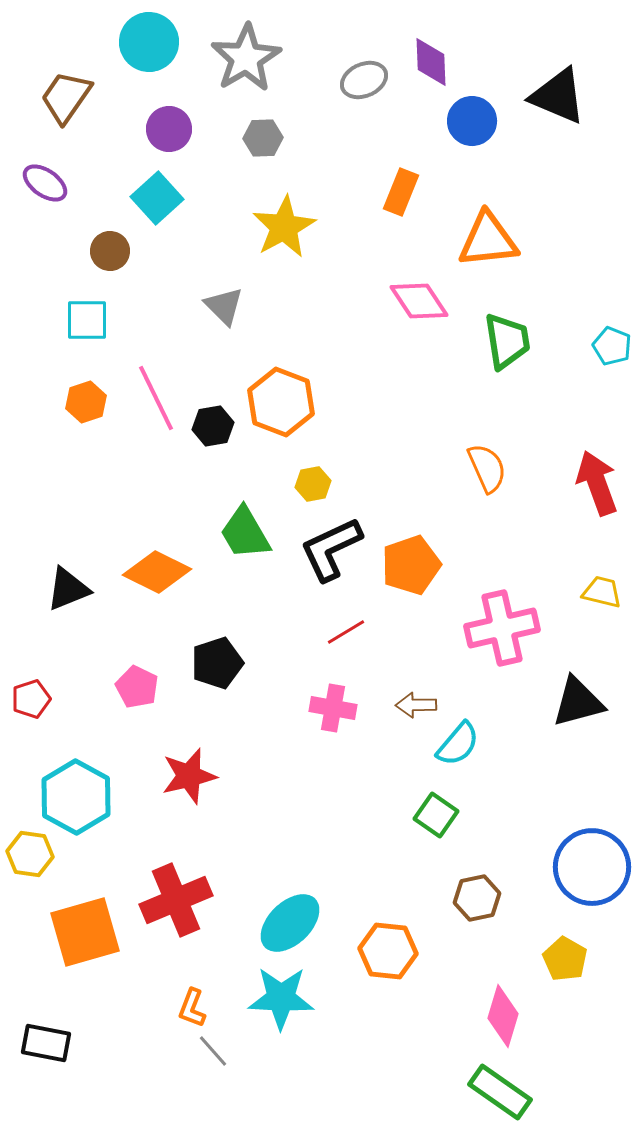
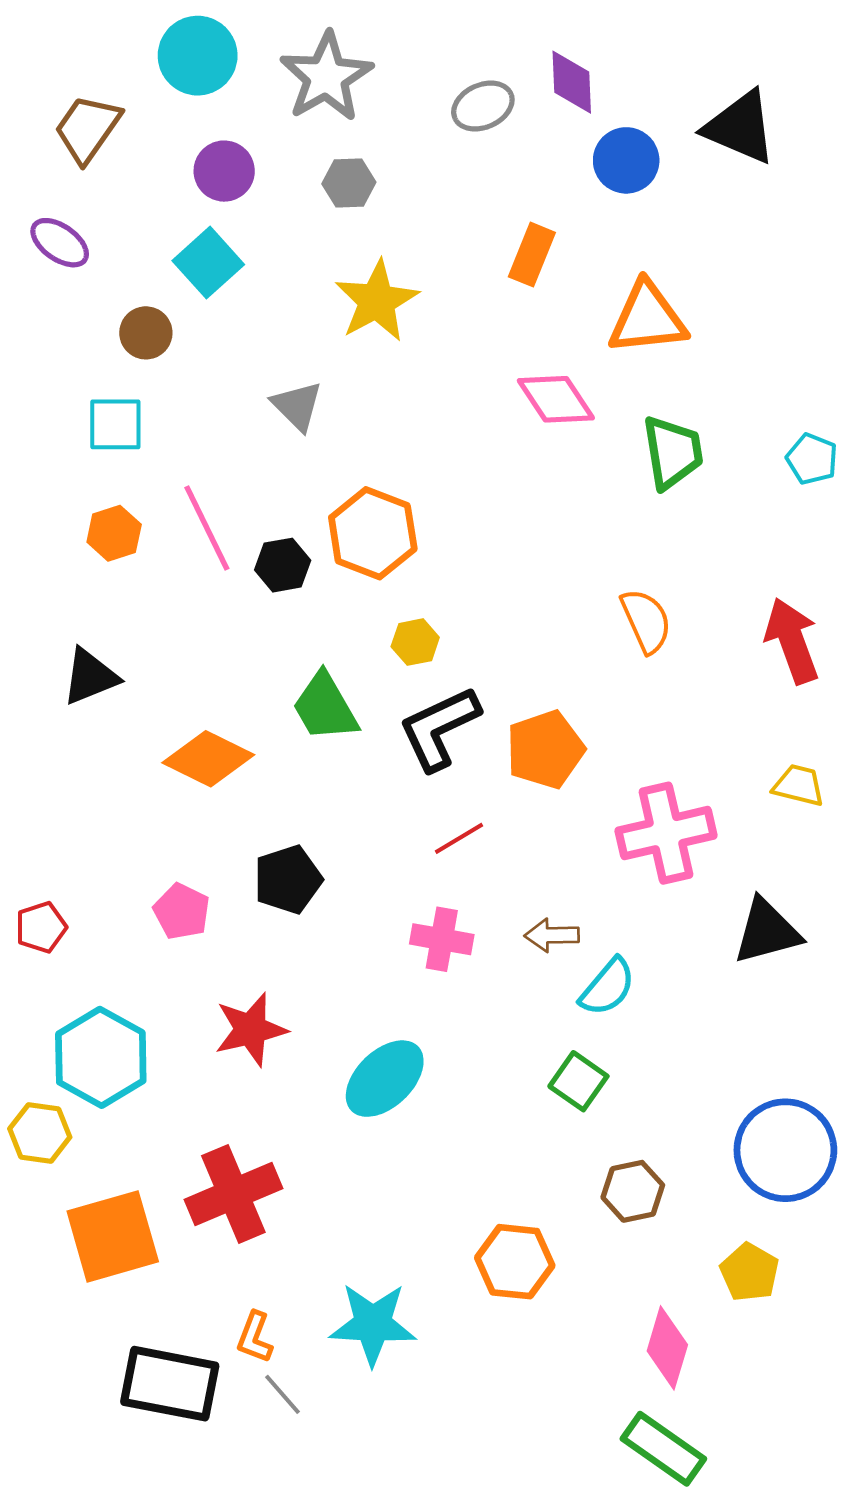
black triangle: (68, 589) -> (90, 677), moved
cyan ellipse: (290, 923) -> (385, 1079), moved
black rectangle: (46, 1043) -> (170, 1384), moved, size x1.5

